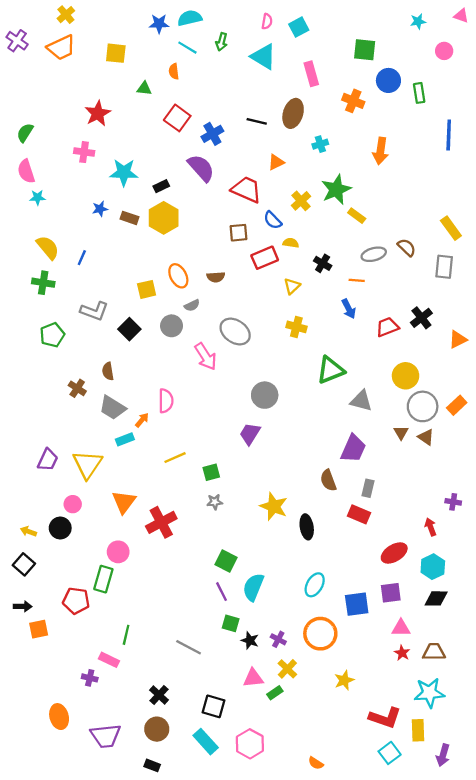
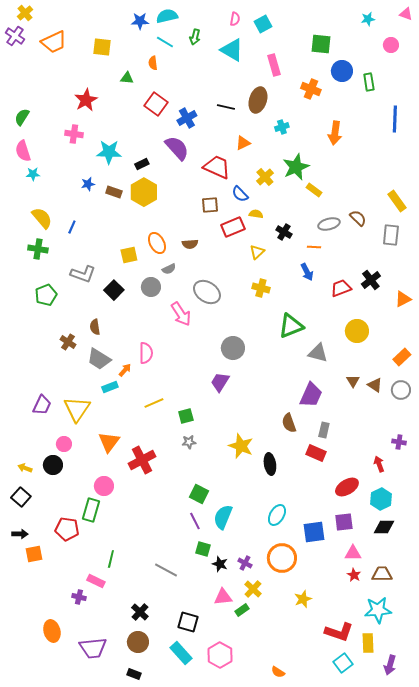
yellow cross: (66, 15) -> (25, 13), moved
gray circle: (423, 406) -> (401, 390), moved, size x0.7

